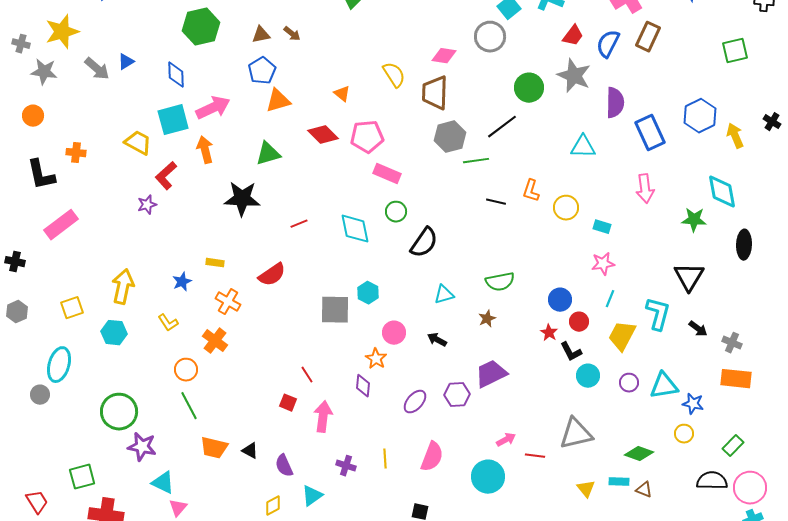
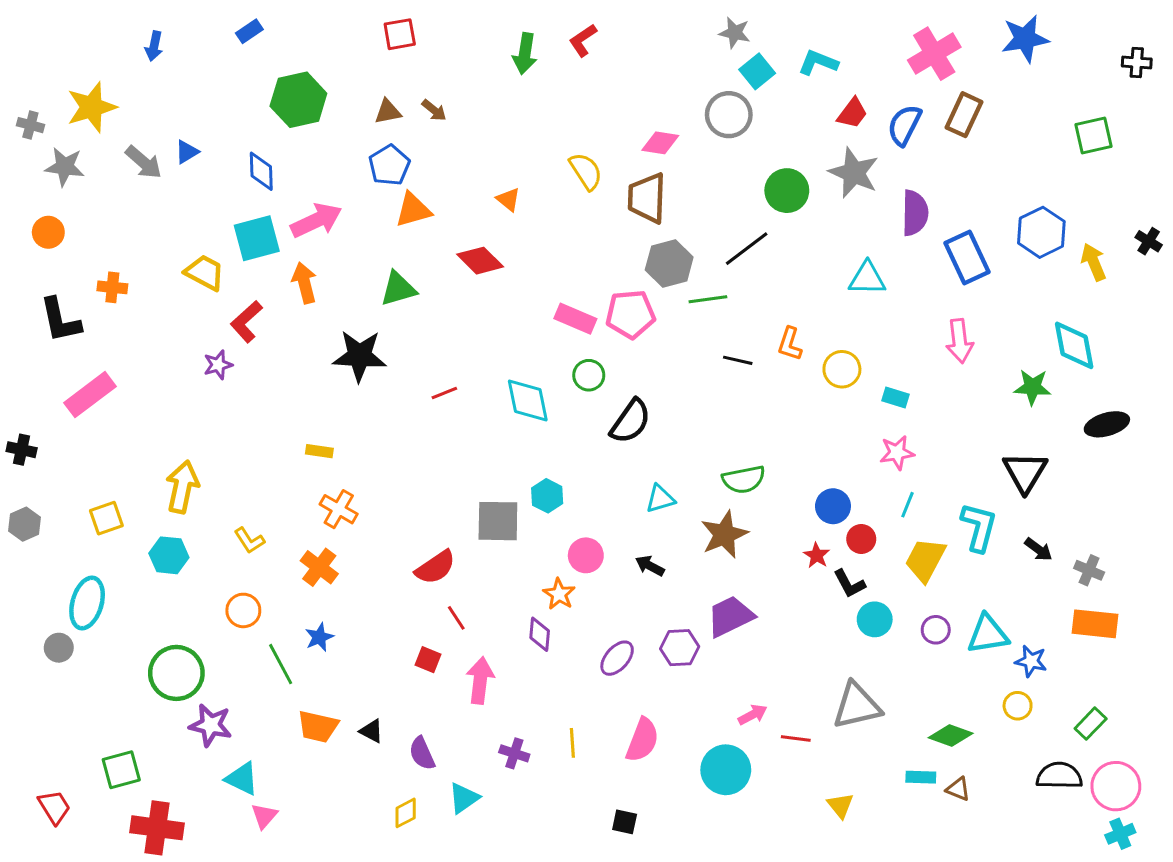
pink pentagon: (367, 137) -> (630, 314), moved
black ellipse: (744, 245) -> (1107, 424), turned 72
red semicircle: (272, 275) -> (435, 567), moved
blue star: (182, 282) -> (319, 637), moved
brown star: (487, 319) -> (724, 535), size x1.8
orange circle: (186, 370) -> (243, 610), moved
yellow triangle: (586, 489) -> (840, 805), moved

